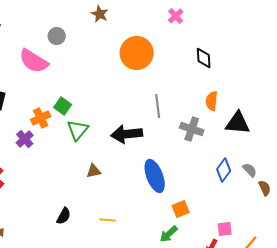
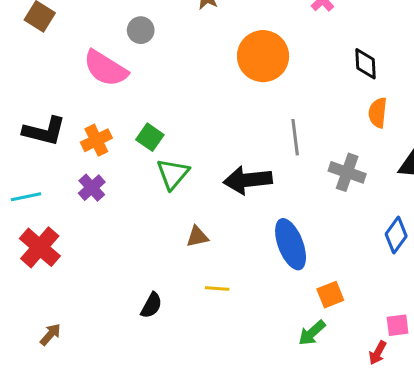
orange semicircle: (212, 101) -> (378, 113), moved
orange cross: (41, 118) -> (96, 140), moved
yellow line: (108, 220) -> (217, 289), moved

